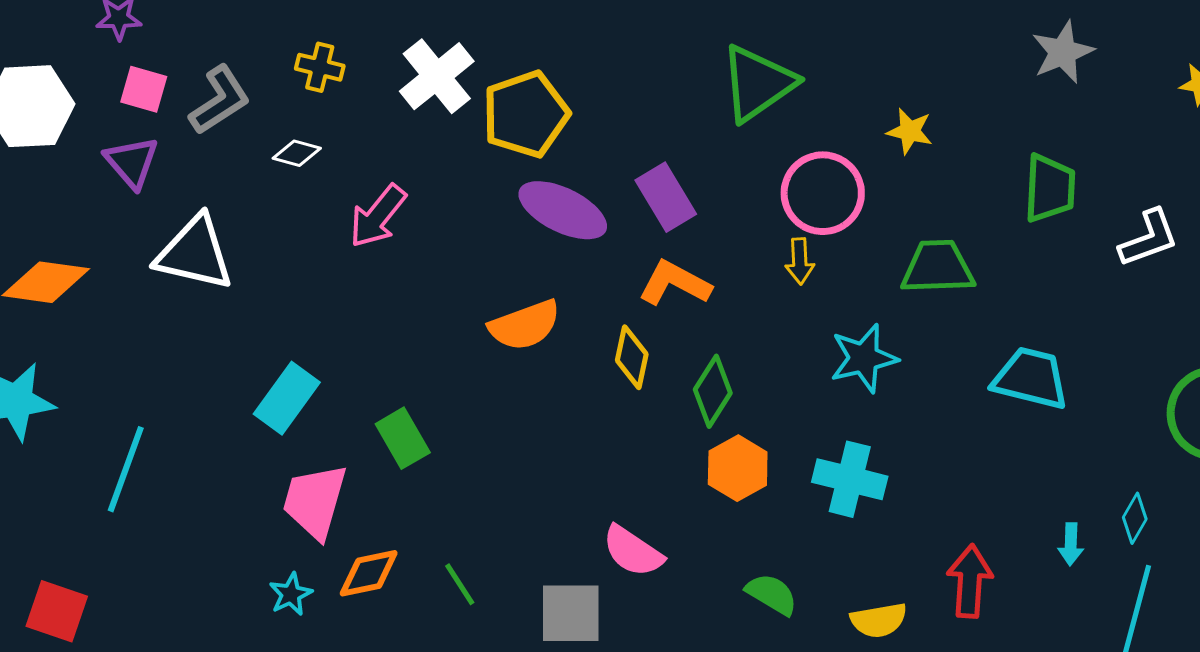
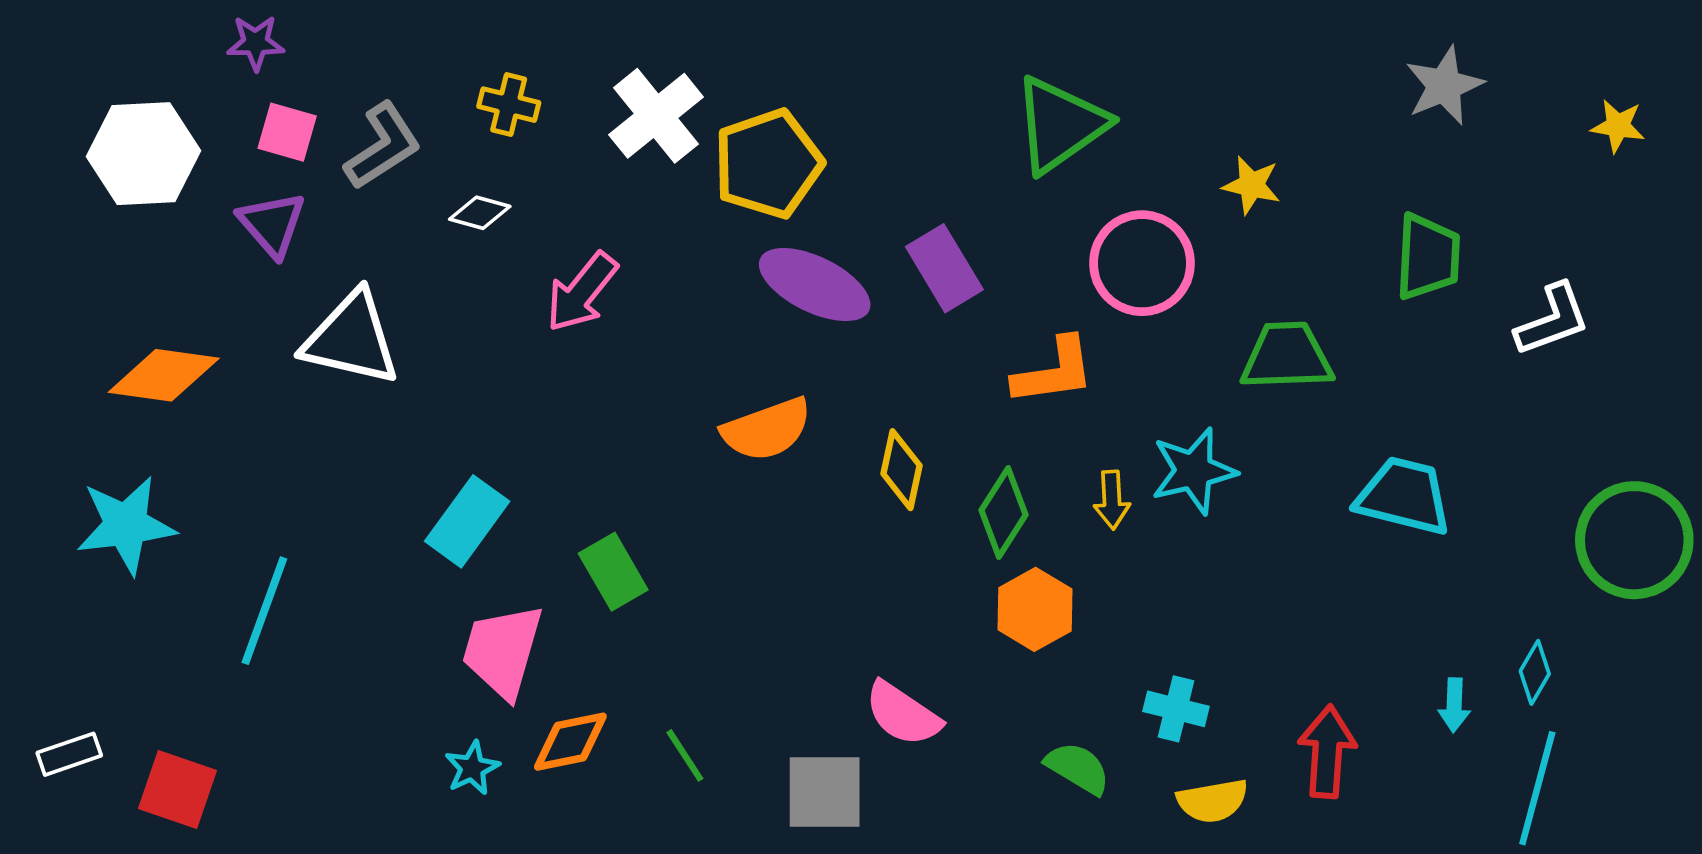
yellow arrow: (800, 261) -> (1112, 500), moved
orange L-shape: (675, 283) -> (1054, 371), moved, turned 144
cyan cross: (850, 479) -> (1176, 709), moved, size x0.7

